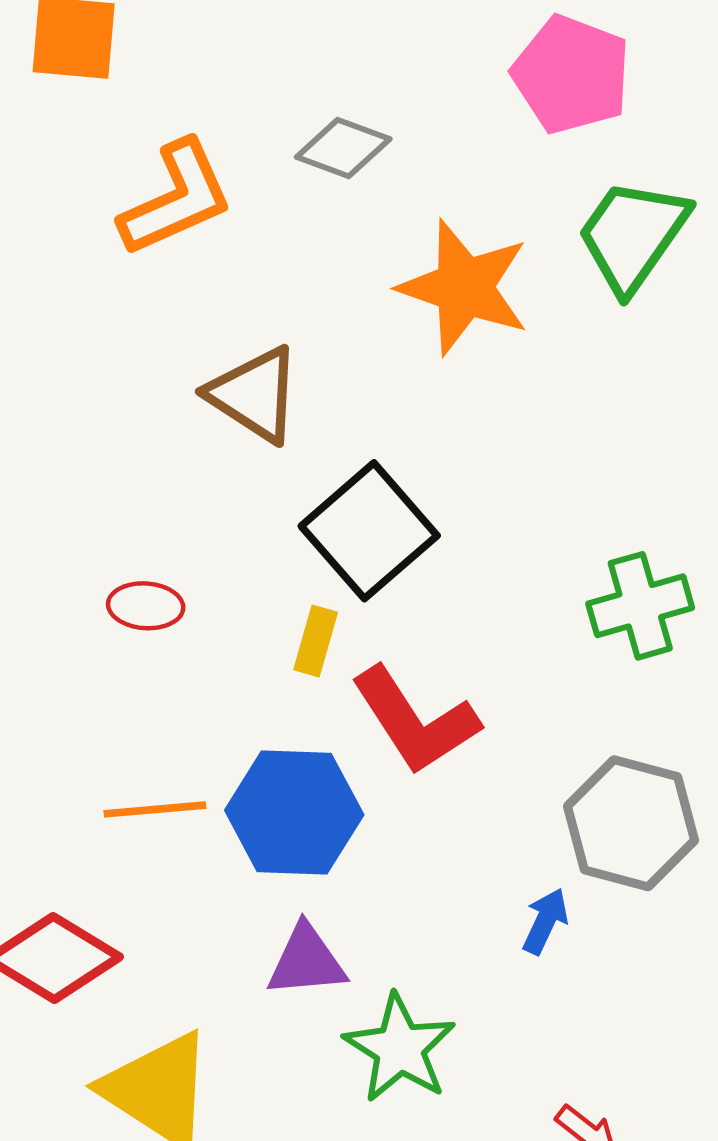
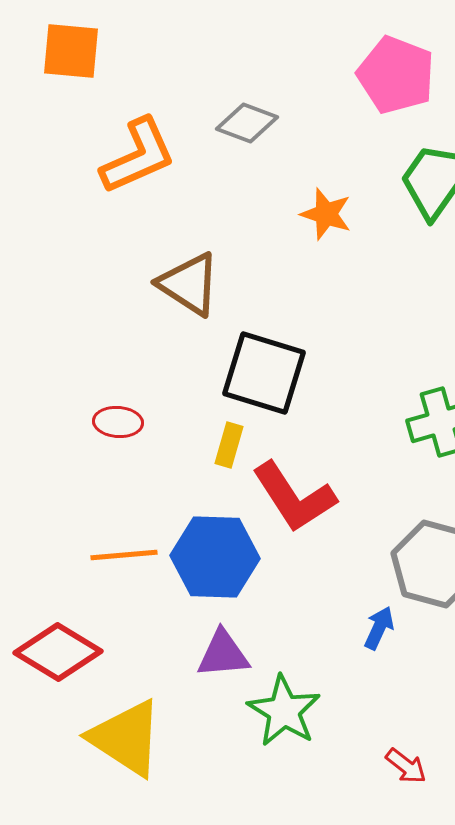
orange star: (464, 287) -> (326, 214), size x0.6
black square: (369, 531) -> (264, 373), turned -32

